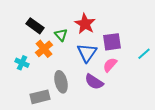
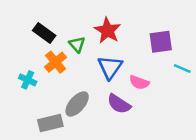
purple square: (112, 42) -> (161, 42), moved
cyan line: (144, 54) -> (182, 68), turned 64
pink semicircle: (110, 65) -> (139, 82), turned -112
gray ellipse: (61, 82) -> (77, 104), turned 55

